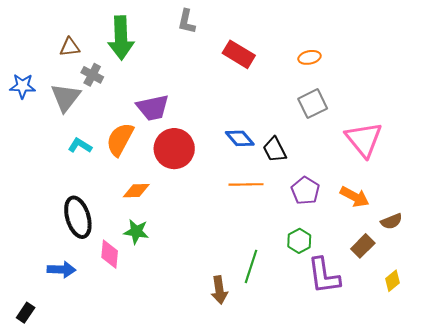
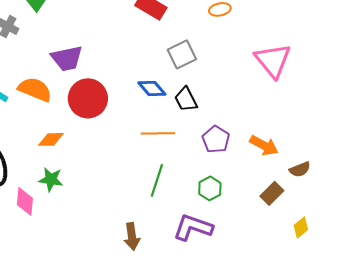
gray square: (313, 104) -> (182, 54), moved
orange semicircle: (120, 139) -> (35, 89), turned 84
pink triangle: (364, 139) -> (273, 60), moved
green line: (251, 266) -> (157, 180), moved
purple L-shape: (324, 276) -> (193, 227), moved, turned 117

